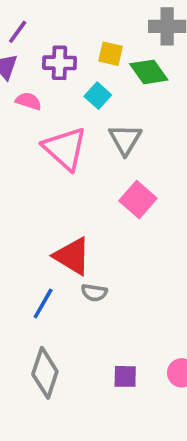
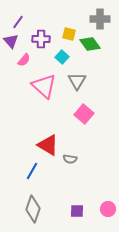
pink semicircle: (28, 101) -> (24, 60), turned 112
gray semicircle: (94, 293) -> (70, 159), moved

